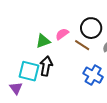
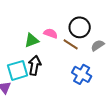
pink semicircle: (62, 34) -> (51, 33), turned 56
cyan square: (29, 71) -> (18, 70), turned -30

